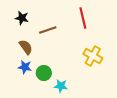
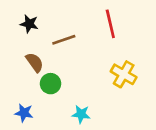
blue star: (25, 67) -> (24, 113), moved
green circle: (44, 73) -> (51, 84), moved

